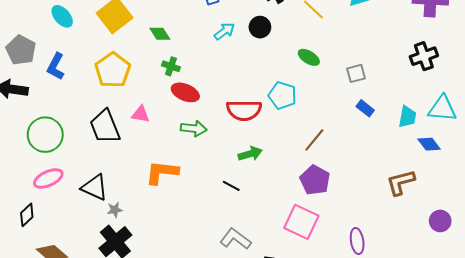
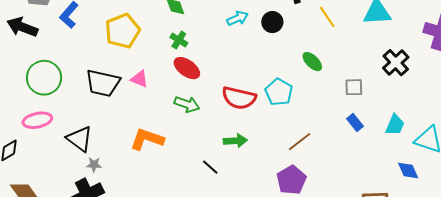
black cross: (424, 56) -> (396, 63), moved, turned -36
cyan trapezoid: (407, 117) -> (395, 125), moved
black trapezoid: (105, 127) -> (103, 83), turned -69

